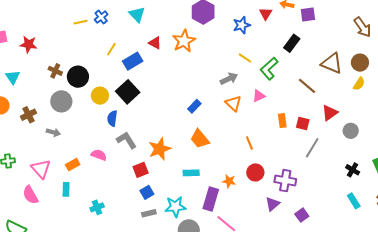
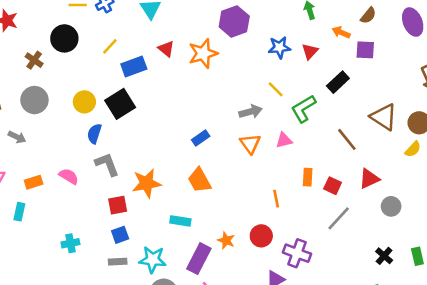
red triangle: (266, 14) -> (310, 51), moved
black circle: (78, 77) -> (64, 38), moved
orange line: (249, 143) -> (276, 199), moved
cyan cross: (97, 207) -> (70, 243), moved

